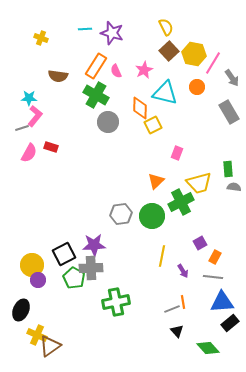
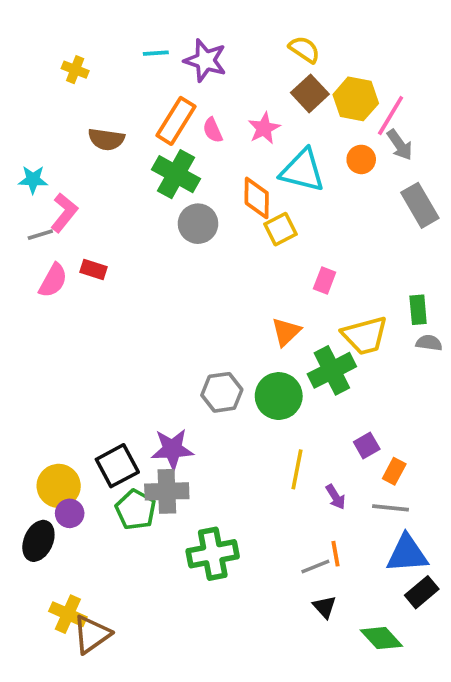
yellow semicircle: (166, 27) -> (304, 49), turned -30
gray arrow: (232, 78) -> (400, 145), moved
cyan star: (29, 98) -> (33, 180), moved
black ellipse: (21, 310) -> (38, 541), moved

